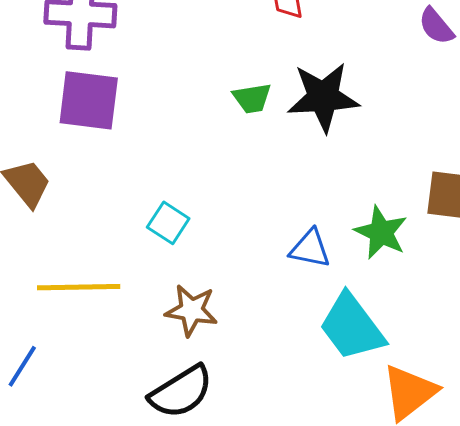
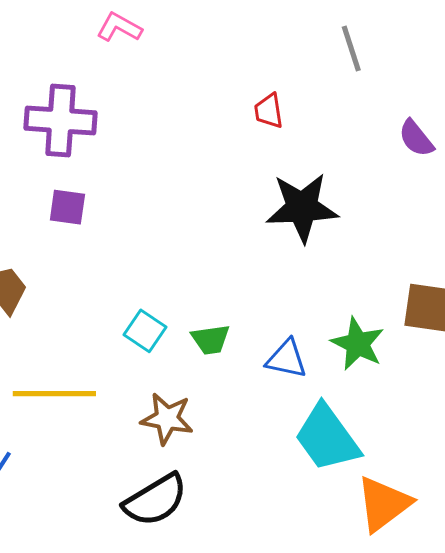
green trapezoid: (252, 98) -> (211, 339), moved
purple square: (89, 100) -> (67, 207), size x0.6

